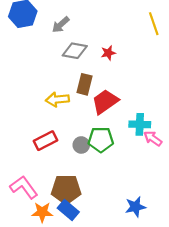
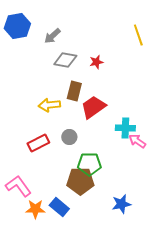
green pentagon: (101, 140) -> (89, 164), moved
gray circle: (81, 145) -> (69, 137), moved
brown pentagon: (66, 189) -> (80, 181), moved

